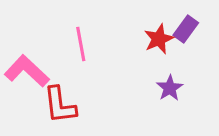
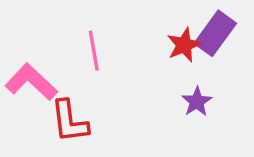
purple rectangle: (186, 29) -> (215, 33), size x1.4

